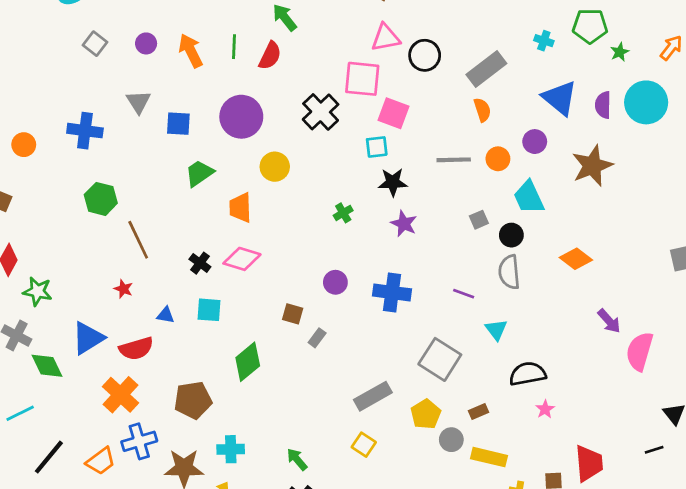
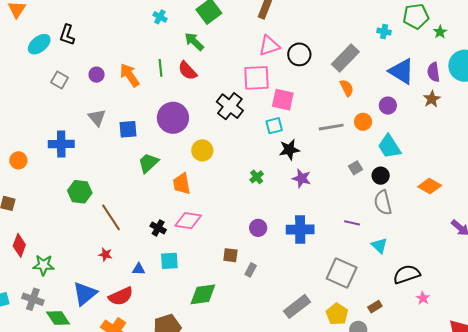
red semicircle: (270, 56) -> (187, 71), turned 120
brown star: (592, 166) -> (432, 99), moved, size x0.6
green diamond: (248, 362) -> (203, 294), turned 40

